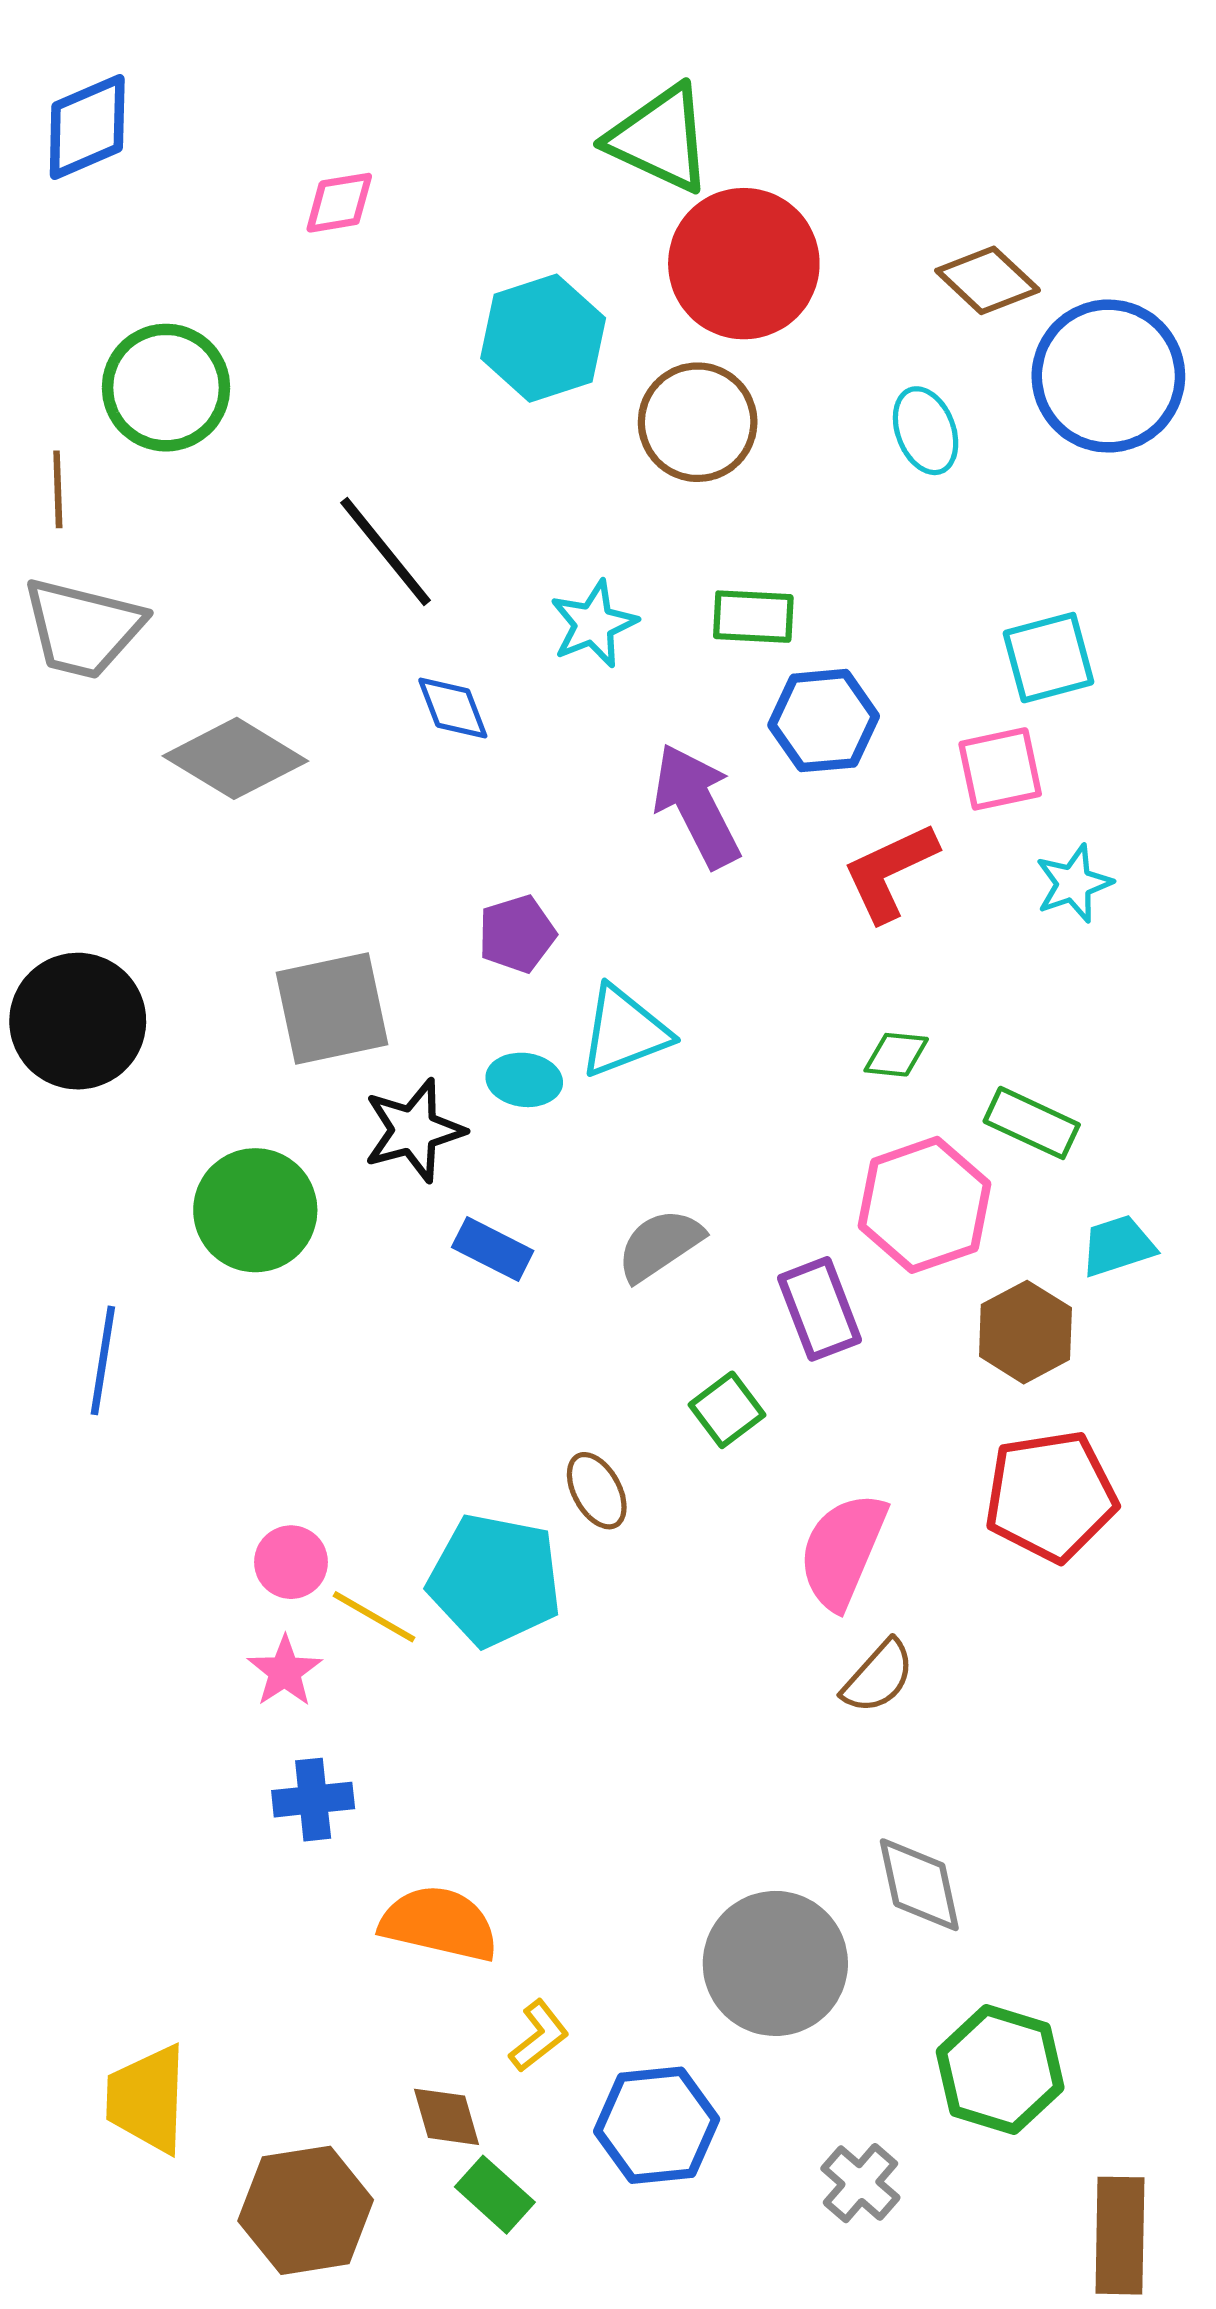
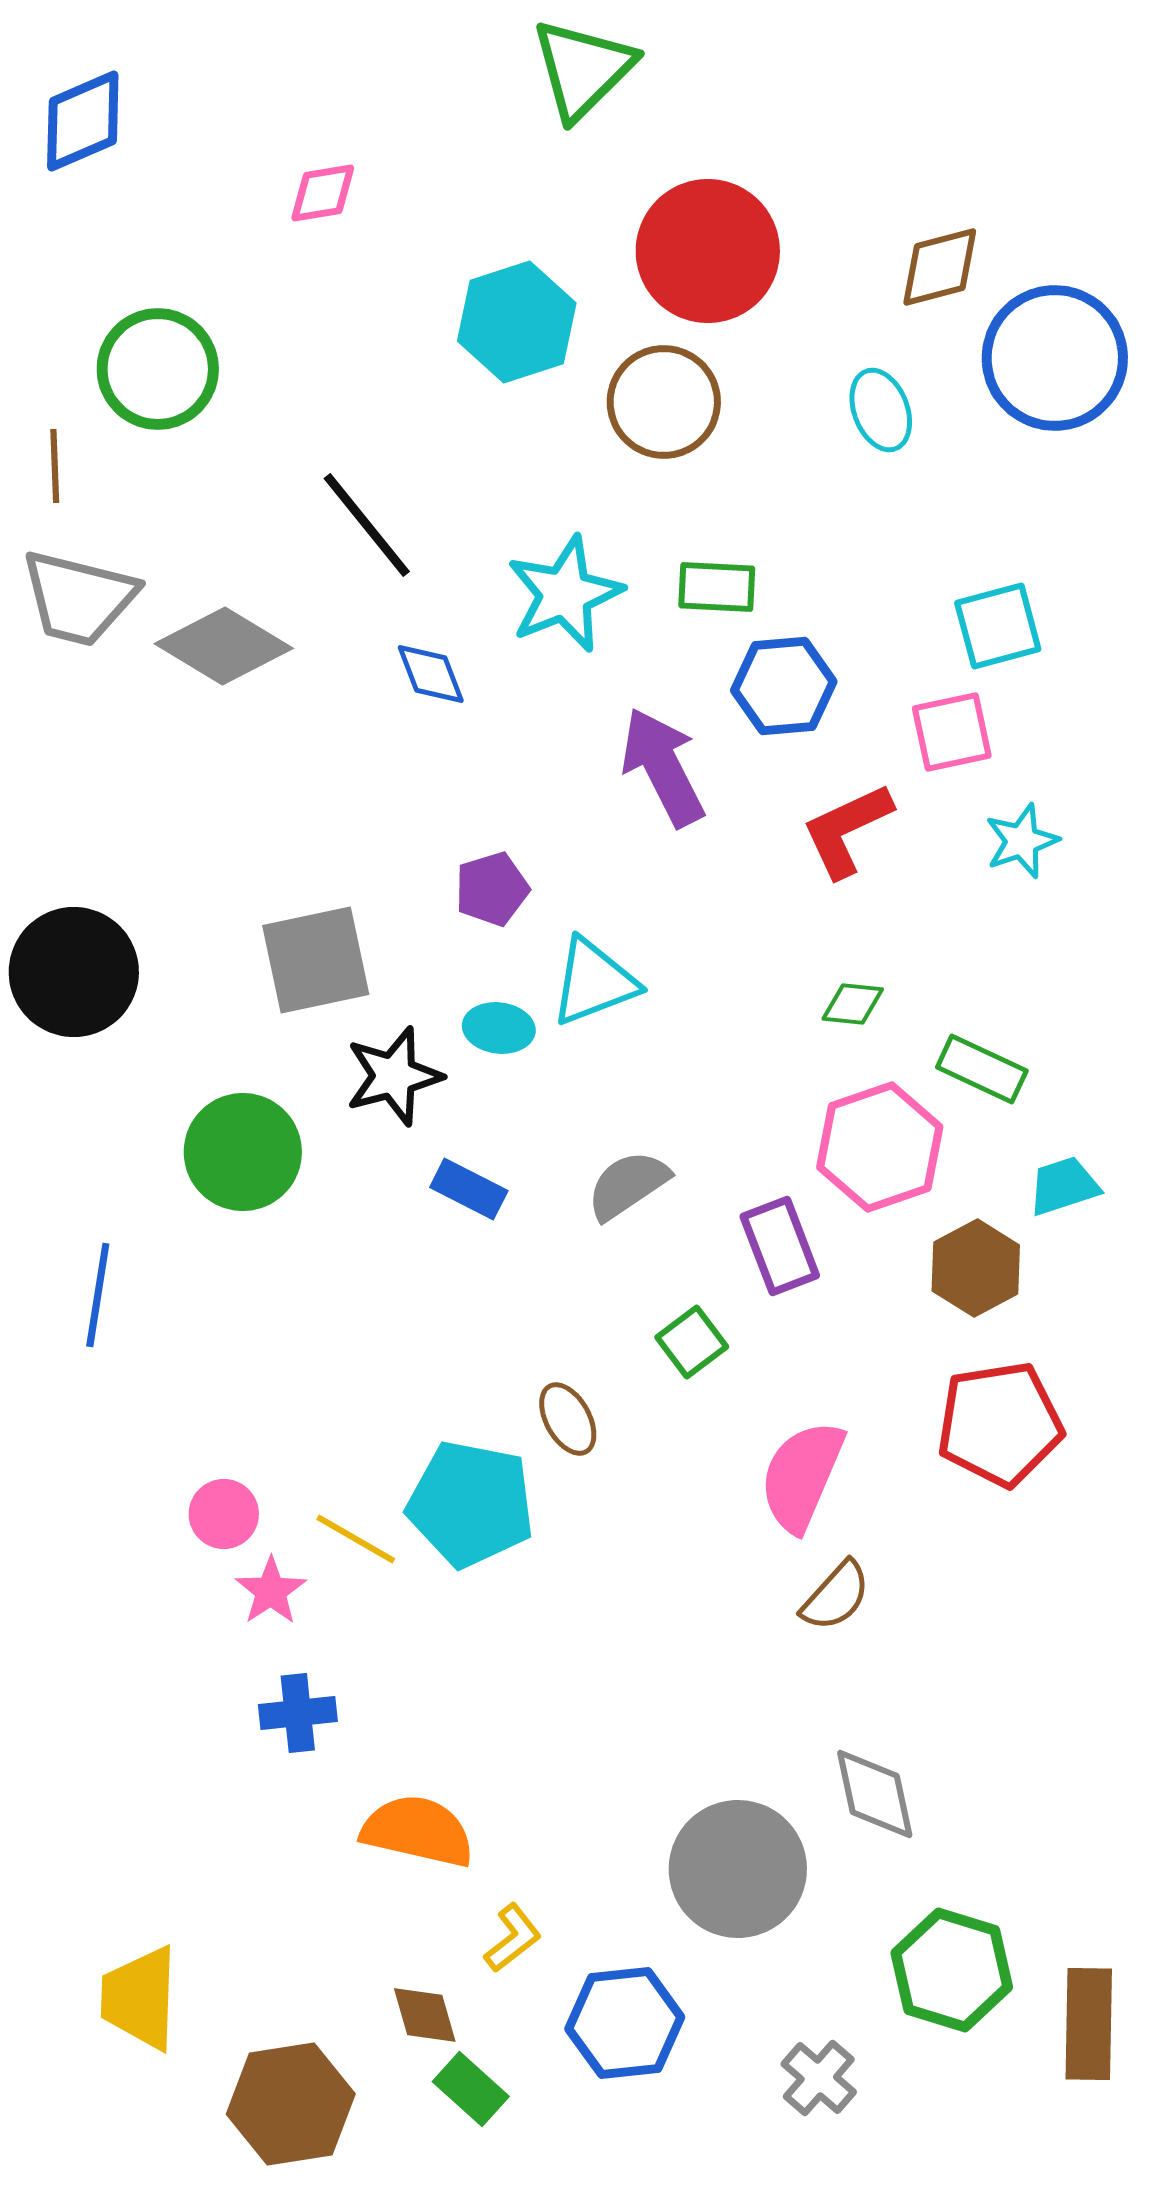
green triangle: (660, 139) -> (583, 69), moved, turned 50
brown diamond: (988, 280) -> (940, 267), turned -58
cyan star: (594, 624) -> (565, 594), size x1.4
gray diamond: (235, 758) -> (224, 646), moved
pink circle: (291, 1562) -> (224, 1514), moved
brown rectangle: (1120, 2236) -> (1089, 2024), moved

